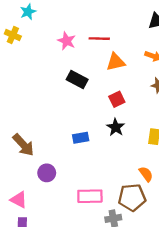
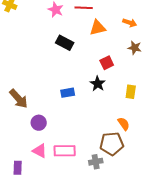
red square: (117, 99) -> (107, 63), moved
pink rectangle: (90, 196) -> (65, 151), moved
pink triangle: (19, 200) -> (40, 151), moved

